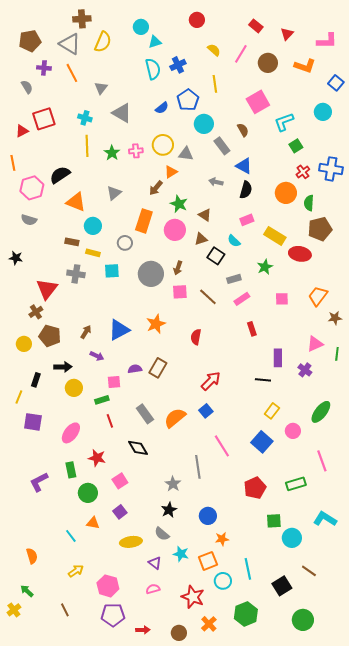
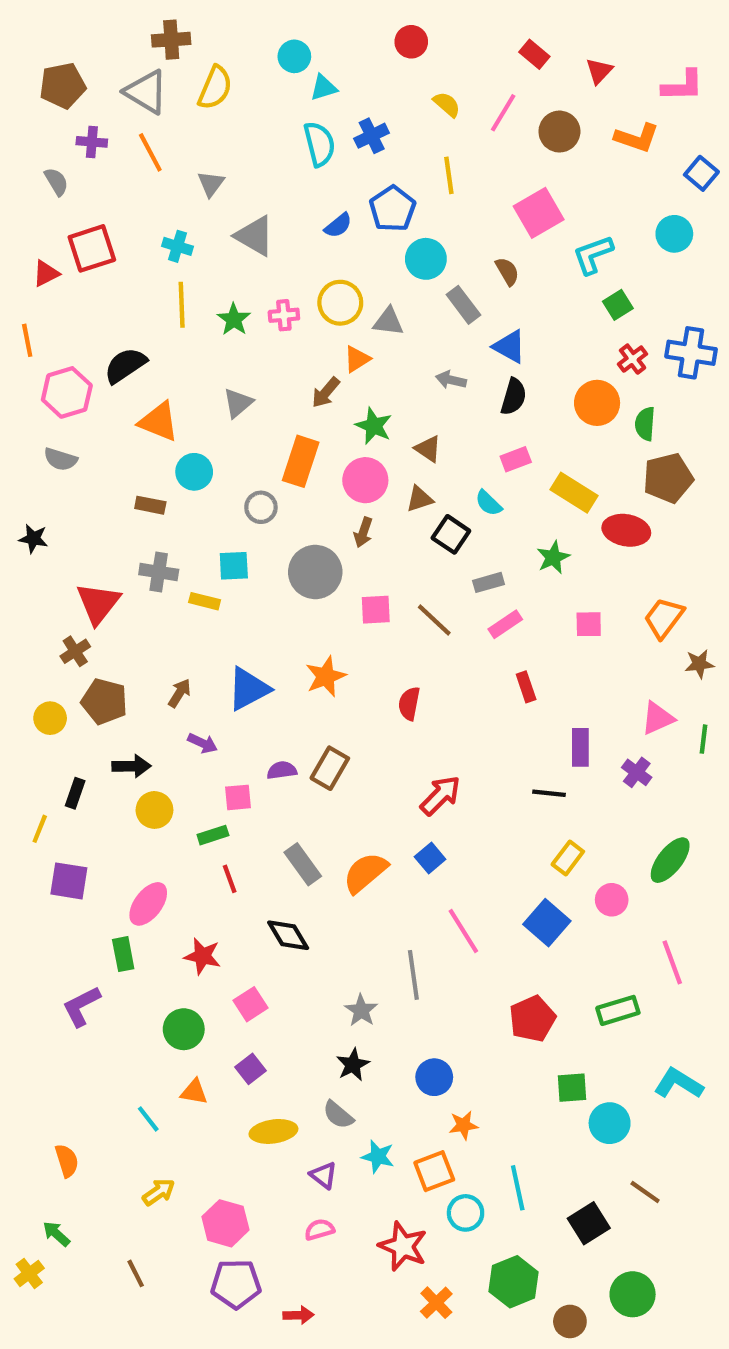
yellow rectangle: (93, 253) -> (205, 601), moved
brown arrow: (178, 268) -> (363, 532), moved
green rectangle: (71, 470) -> (123, 954), moved
brown circle: (179, 633) -> (570, 1321), moved

